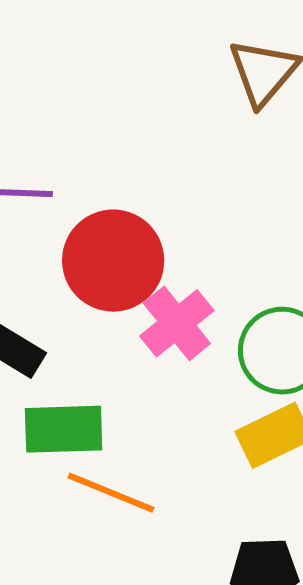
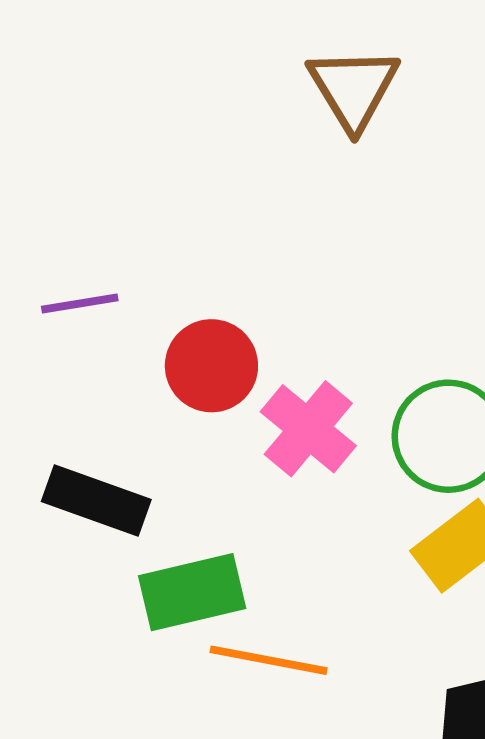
red circle: (113, 261) -> (211, 366), size x0.7

